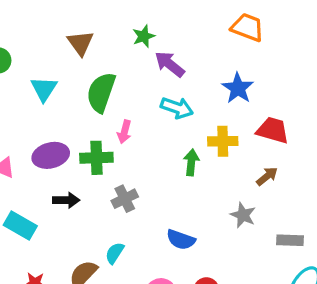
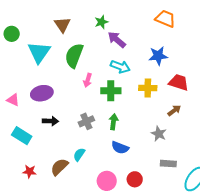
blue star: (238, 88) -> (158, 56), turned 30
cyan triangle: (44, 89) -> (39, 52), size x1.4
green cross: (96, 158) -> (111, 91), moved
green arrow: (191, 162) -> (113, 122), moved
gray rectangle: (290, 240) -> (168, 164), moved

